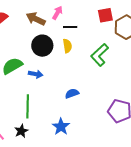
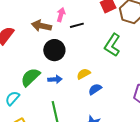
yellow semicircle: (67, 46) -> (83, 74), moved, turned -96

